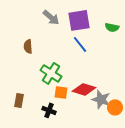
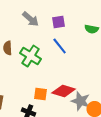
purple square: (79, 20) -> (59, 22), size x0.6
green cross: (51, 73) -> (31, 56), moved

